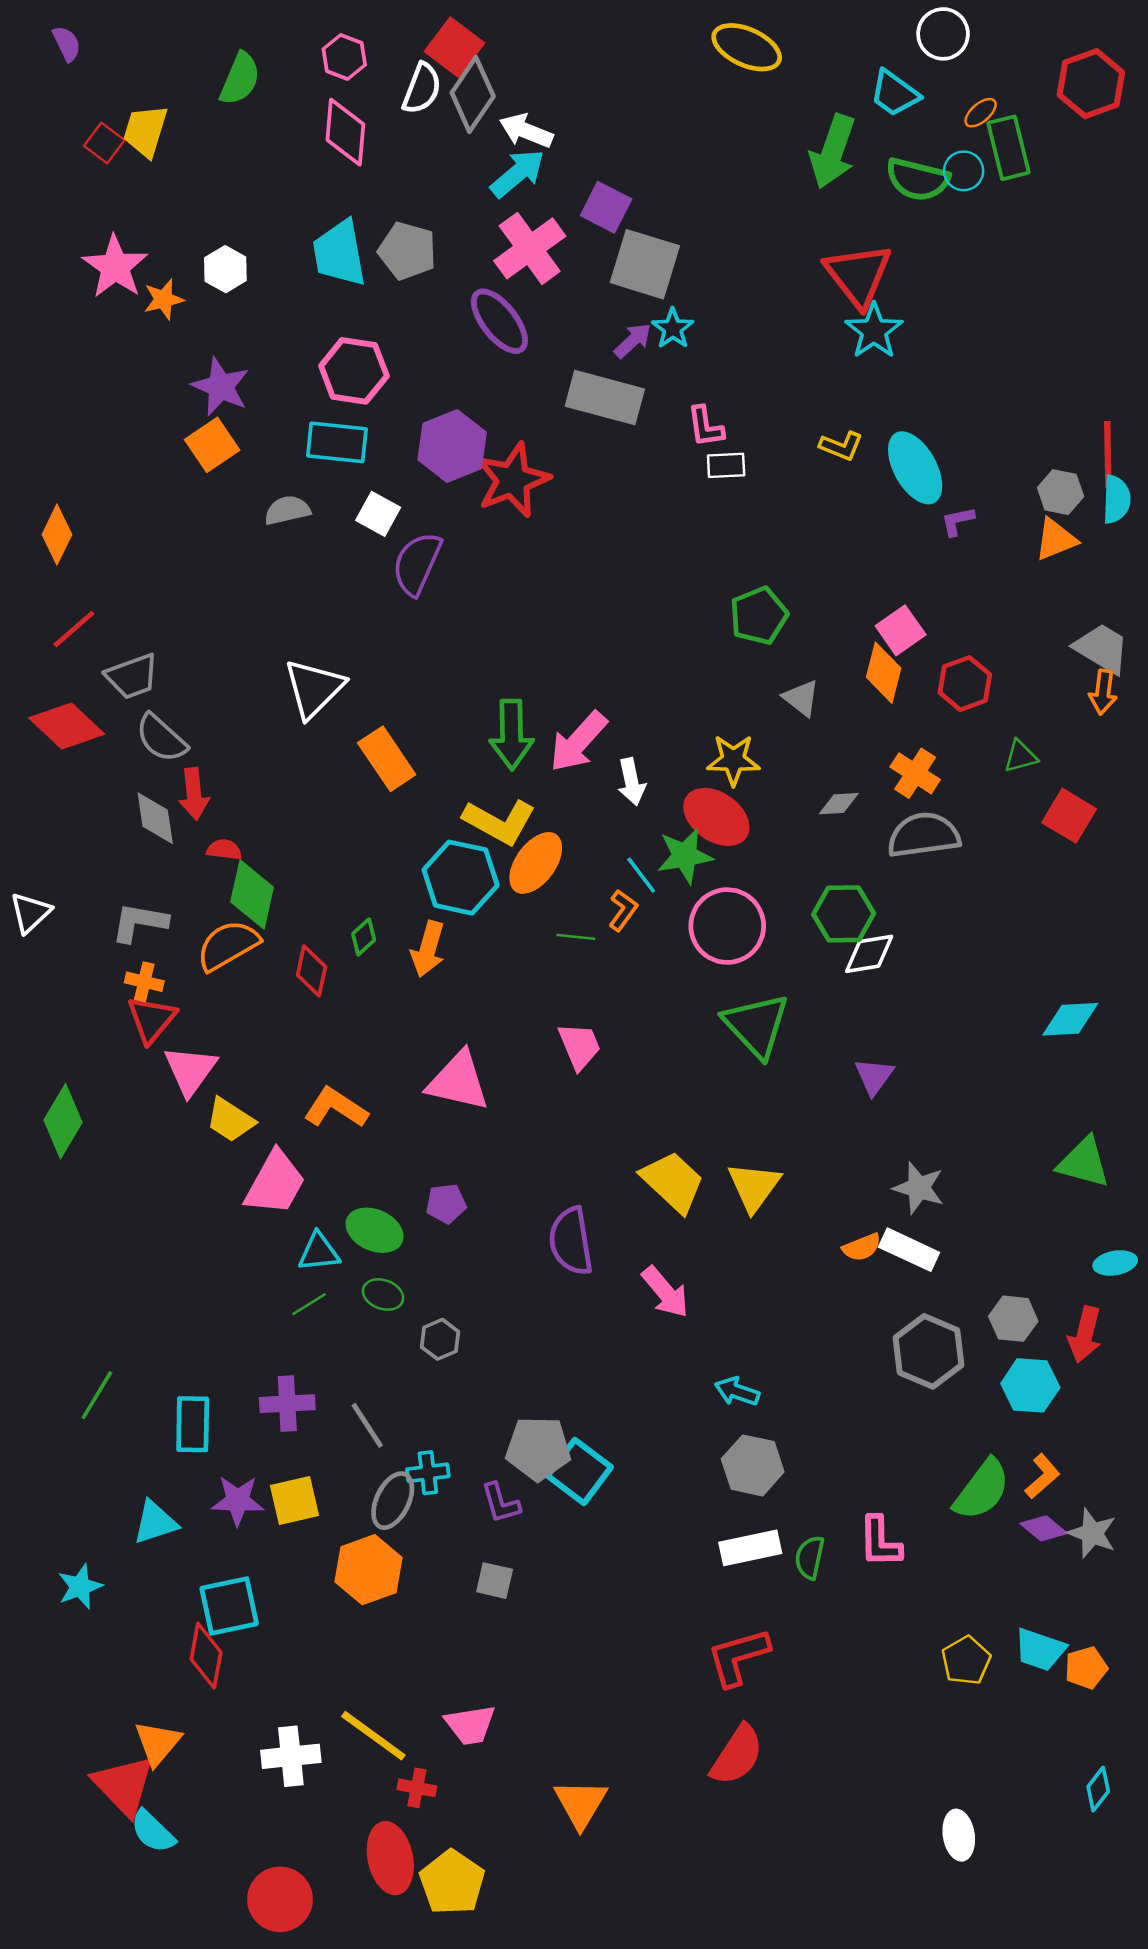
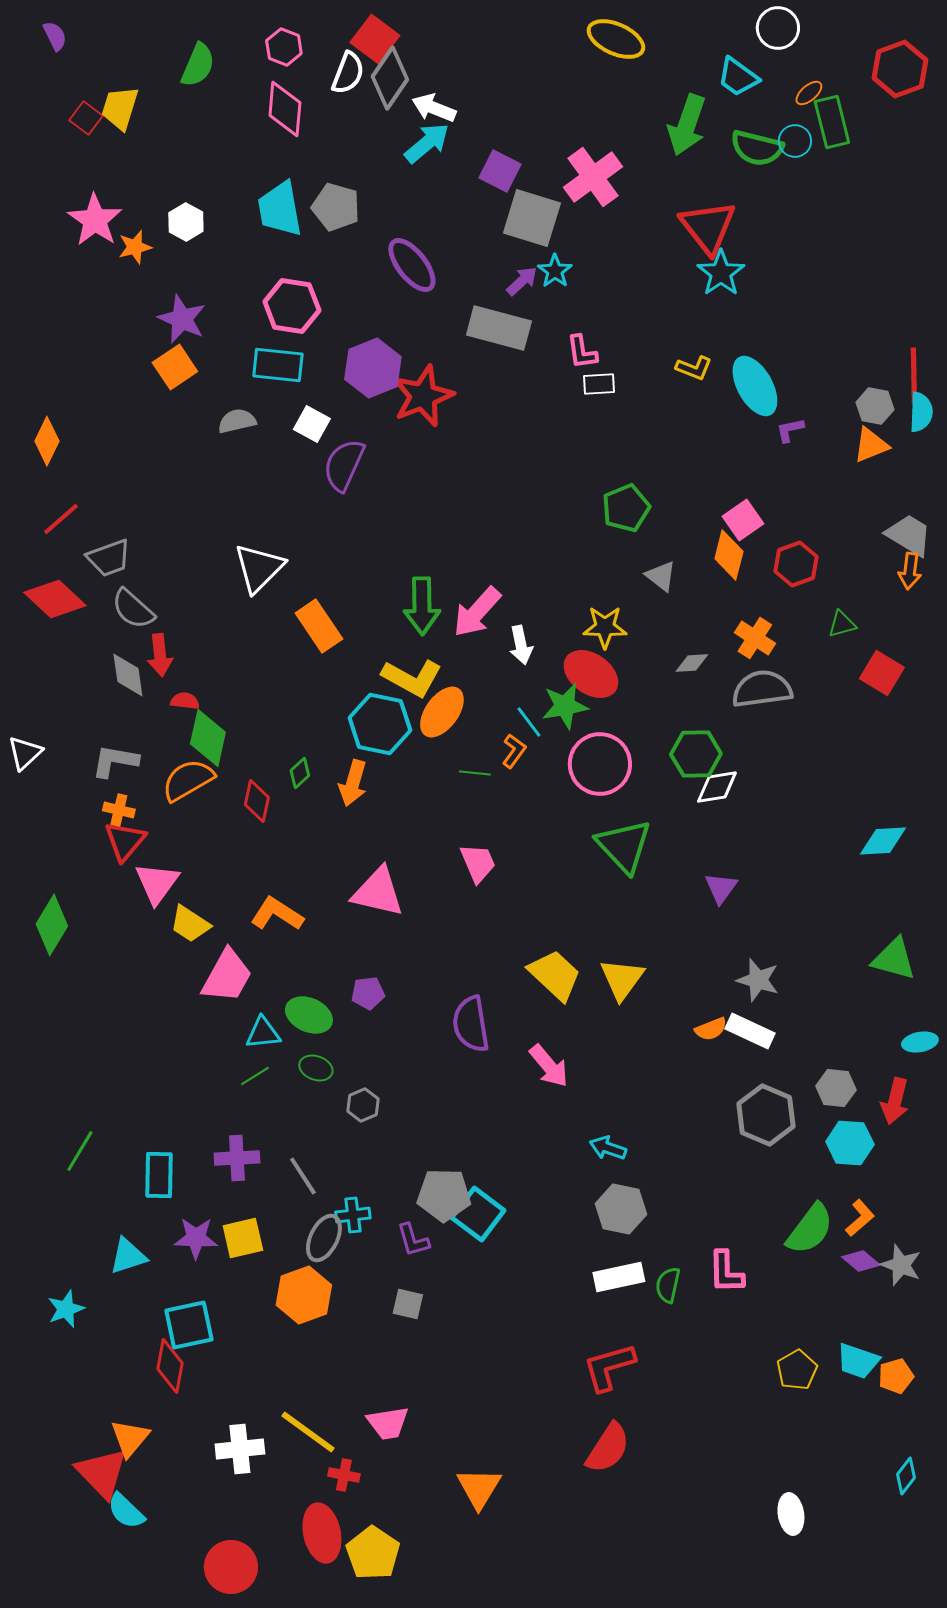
pink cross: (530, 248) -> (593, 177), moved

